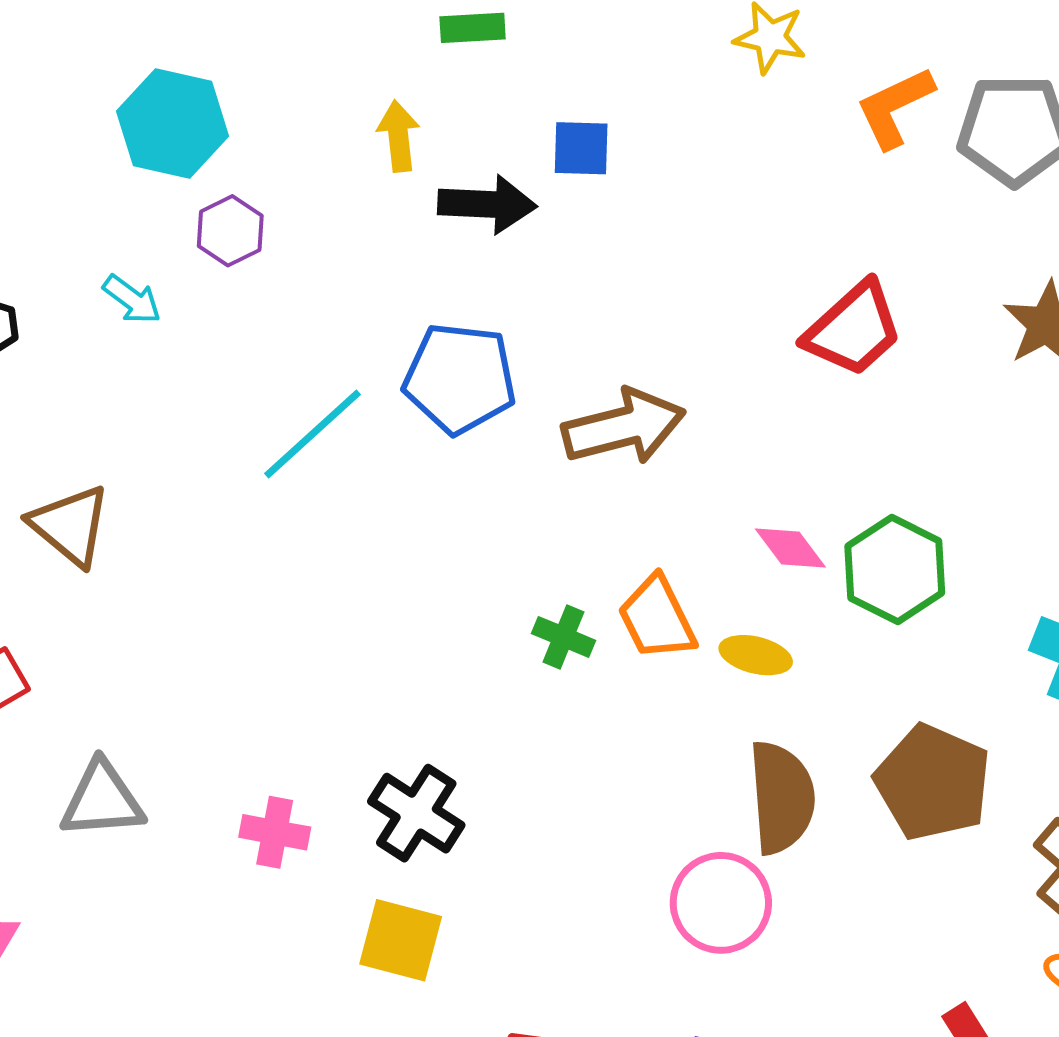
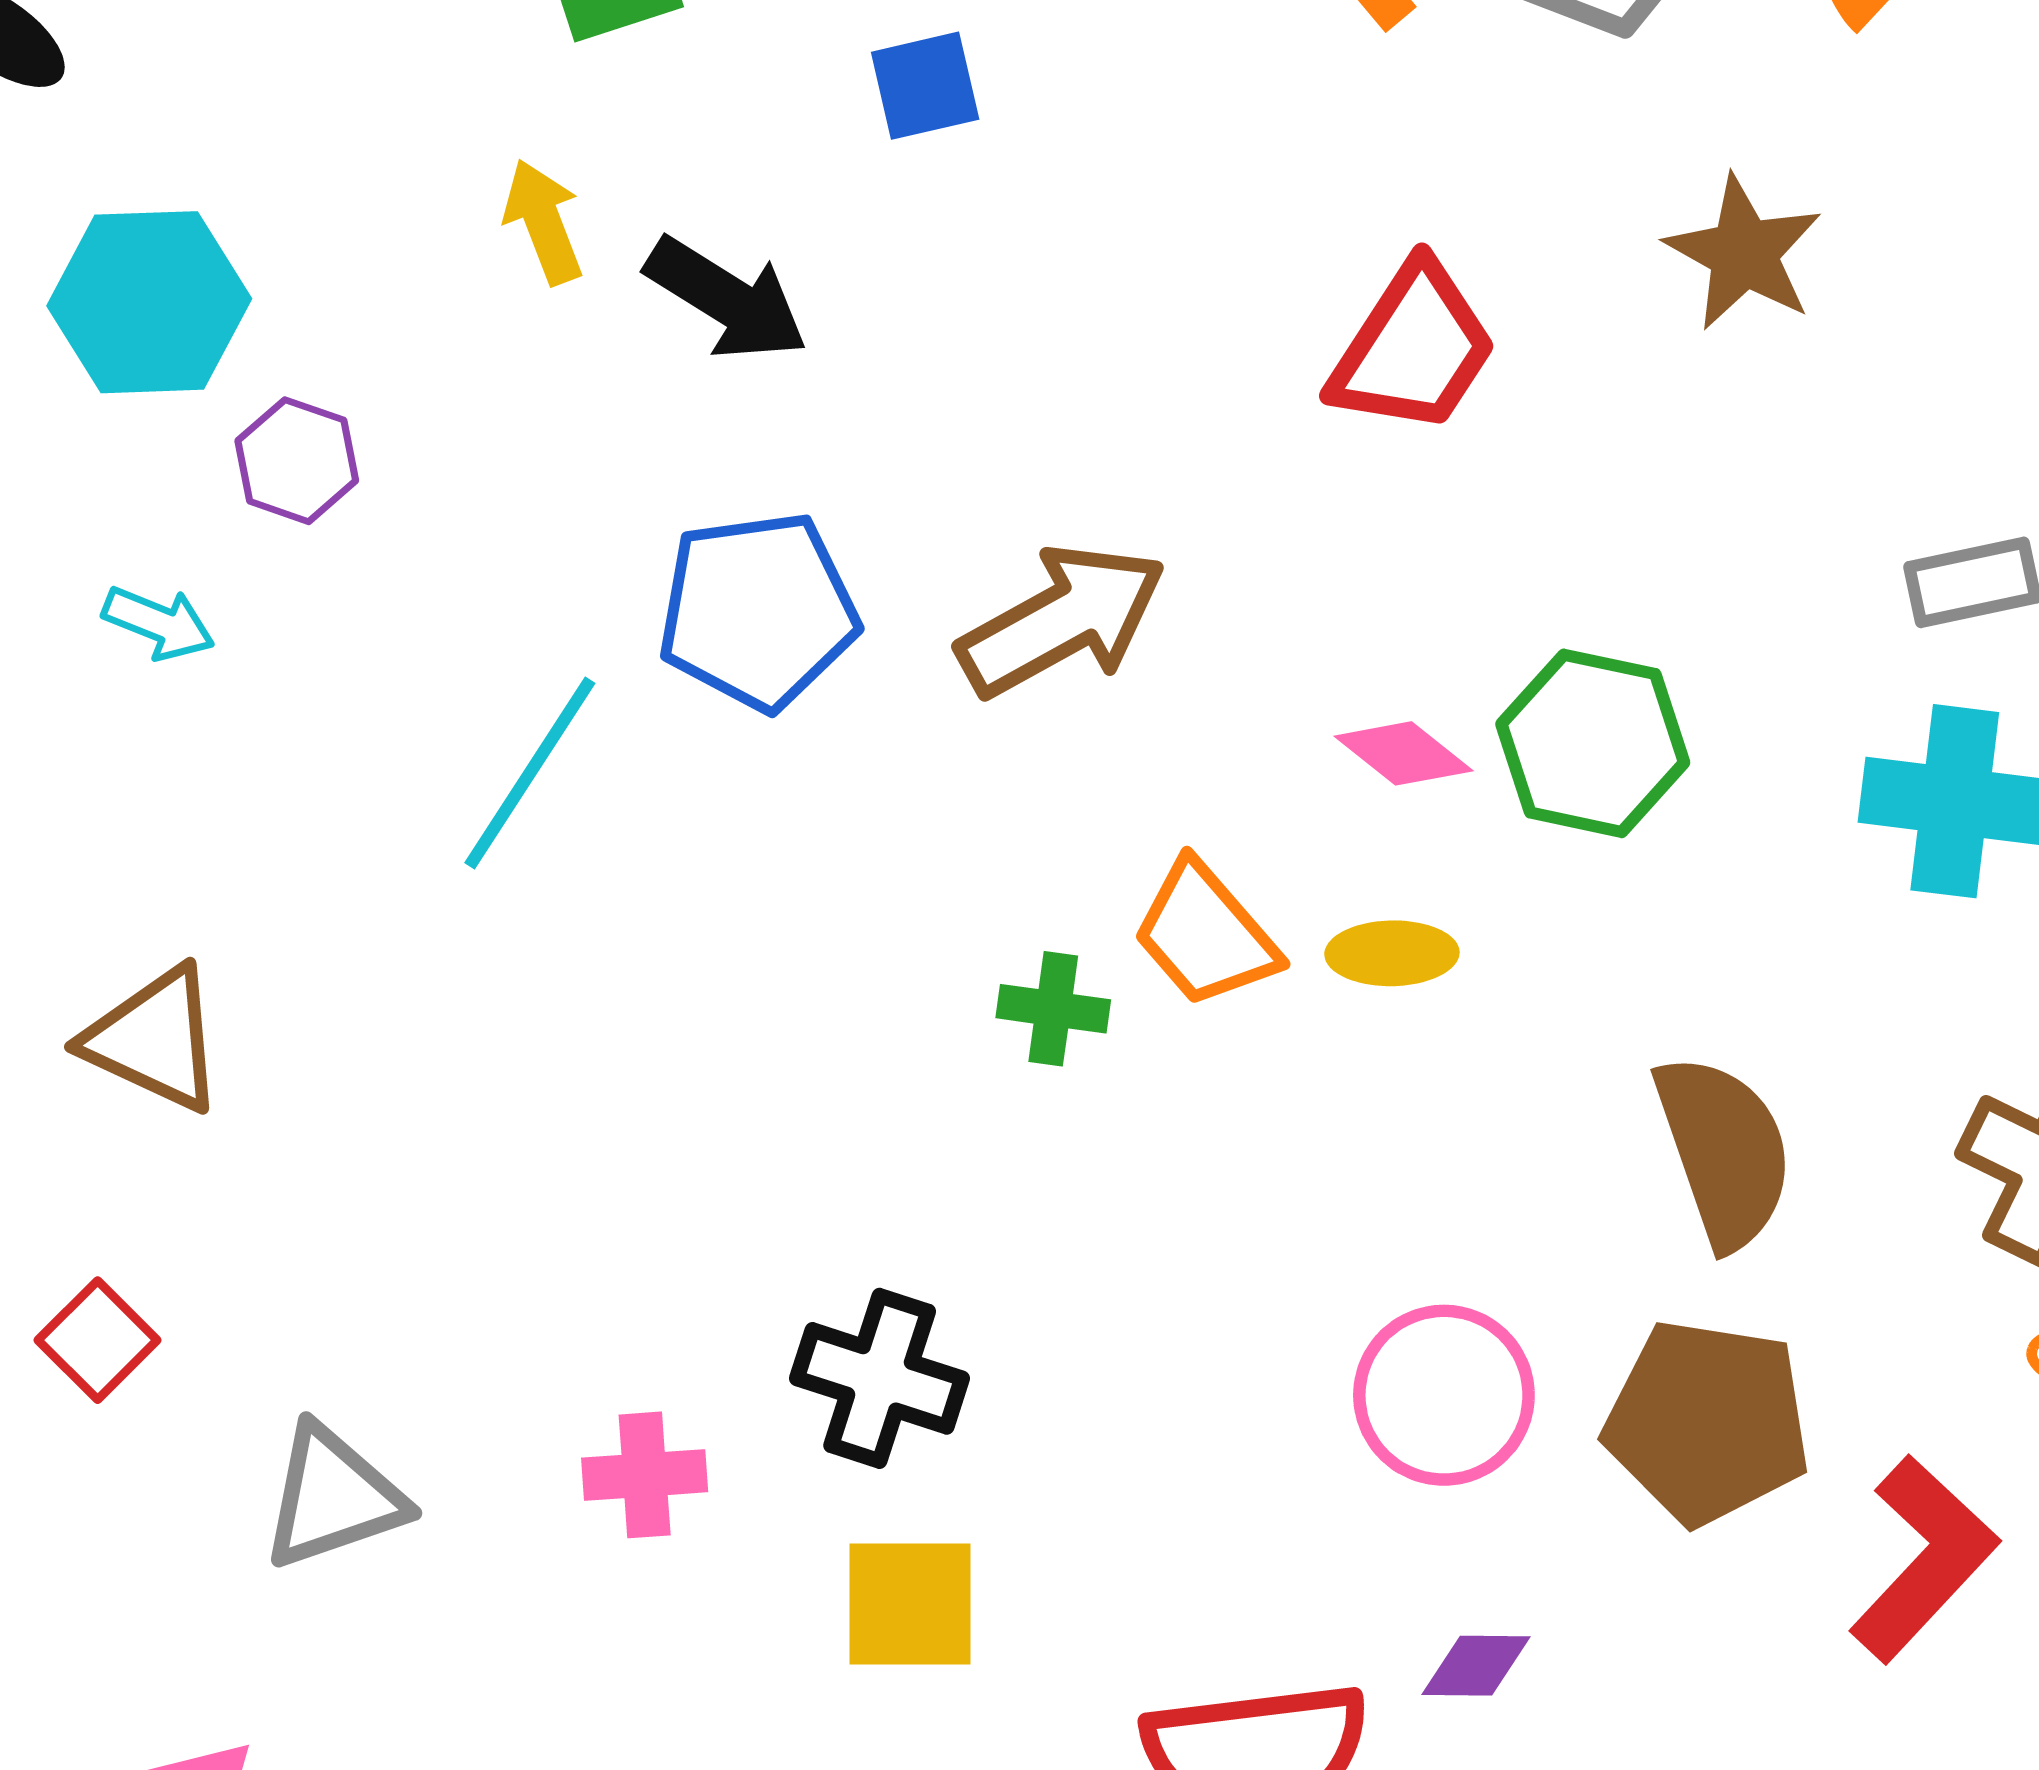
blue square: (581, 148) -> (925, 86), moved
black arrow: (487, 204) -> (727, 299), turned 44
brown pentagon: (933, 782) -> (1707, 1422), moved
brown semicircle: (782, 797) -> (1724, 1151), moved

